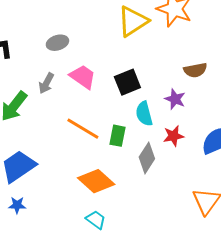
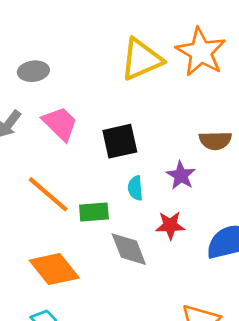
cyan semicircle: (144, 114) -> (135, 188), size x0.7
green rectangle: (118, 136) -> (94, 212), turned 65
gray diamond: (147, 158) -> (129, 249), turned -64

